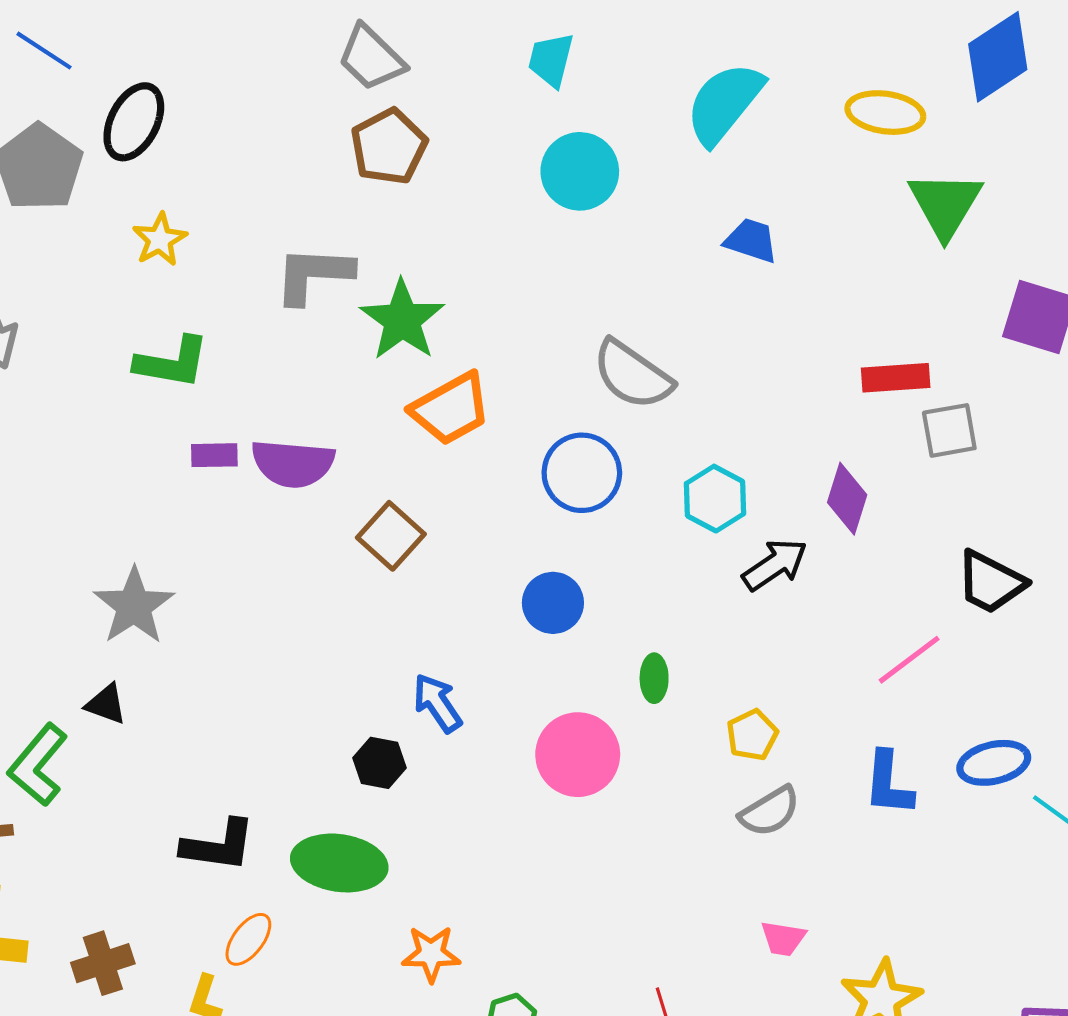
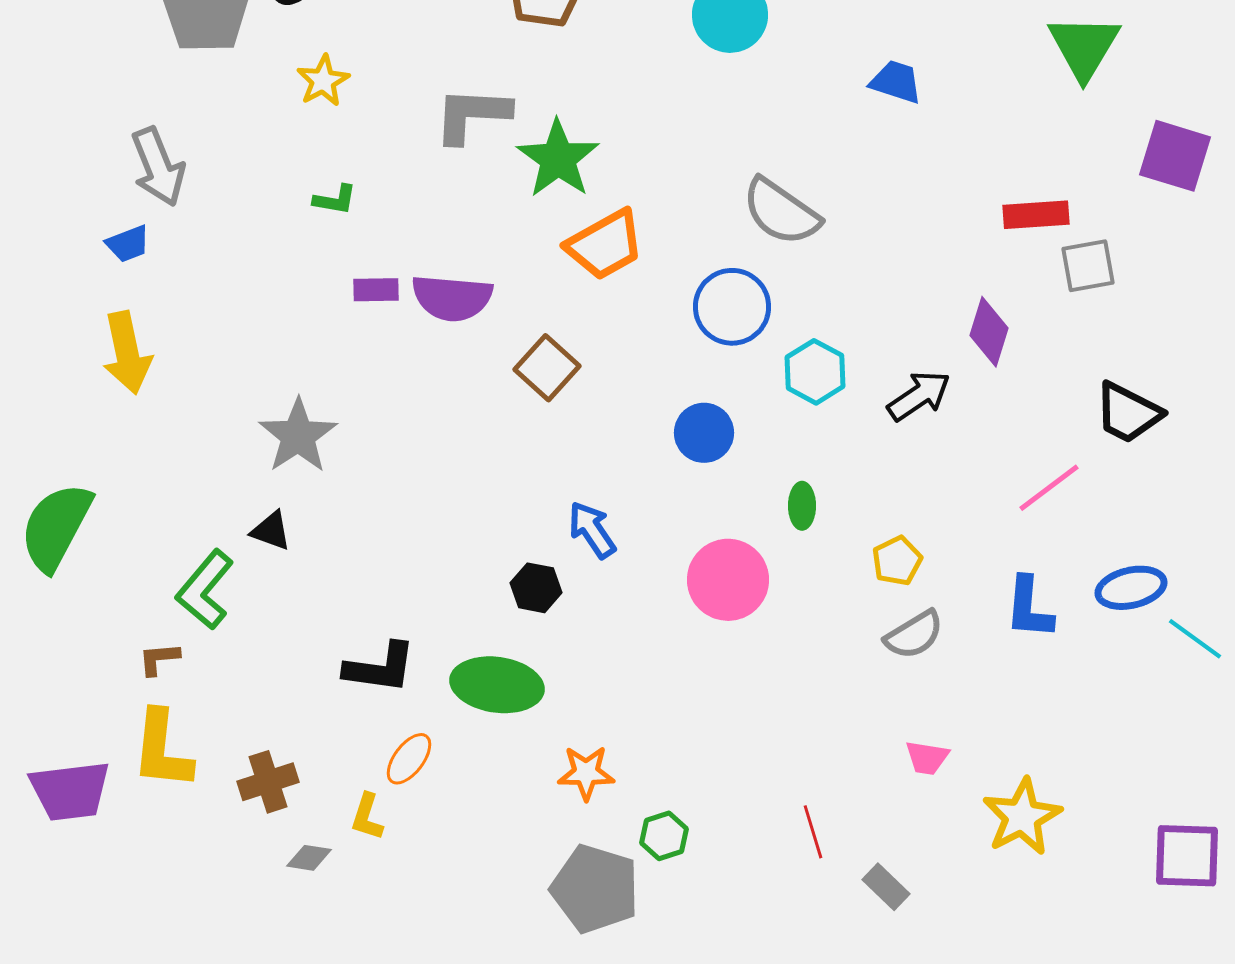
green L-shape: (172, 362) -> (335, 200), size x0.6
cyan hexagon: (715, 499) -> (815, 372), moved

